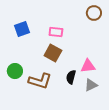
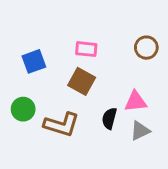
brown circle: (94, 13) -> (146, 48), moved
blue square: (22, 29) -> (34, 61), moved

